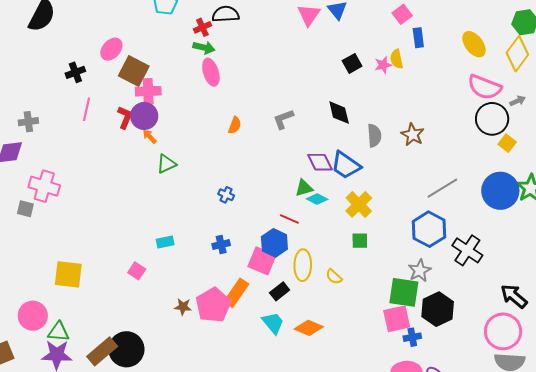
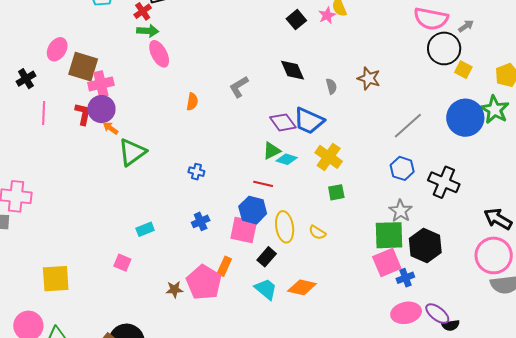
gray semicircle: (374, 135) -> (331, 86), size x0.7
green triangle: (166, 164) -> (132, 152), size x1.4
blue hexagon: (429, 229) -> (402, 168), size x0.7
orange rectangle: (236, 293) -> (224, 266), size x0.7

